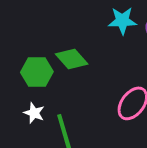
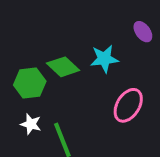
cyan star: (122, 21) -> (104, 59), moved

